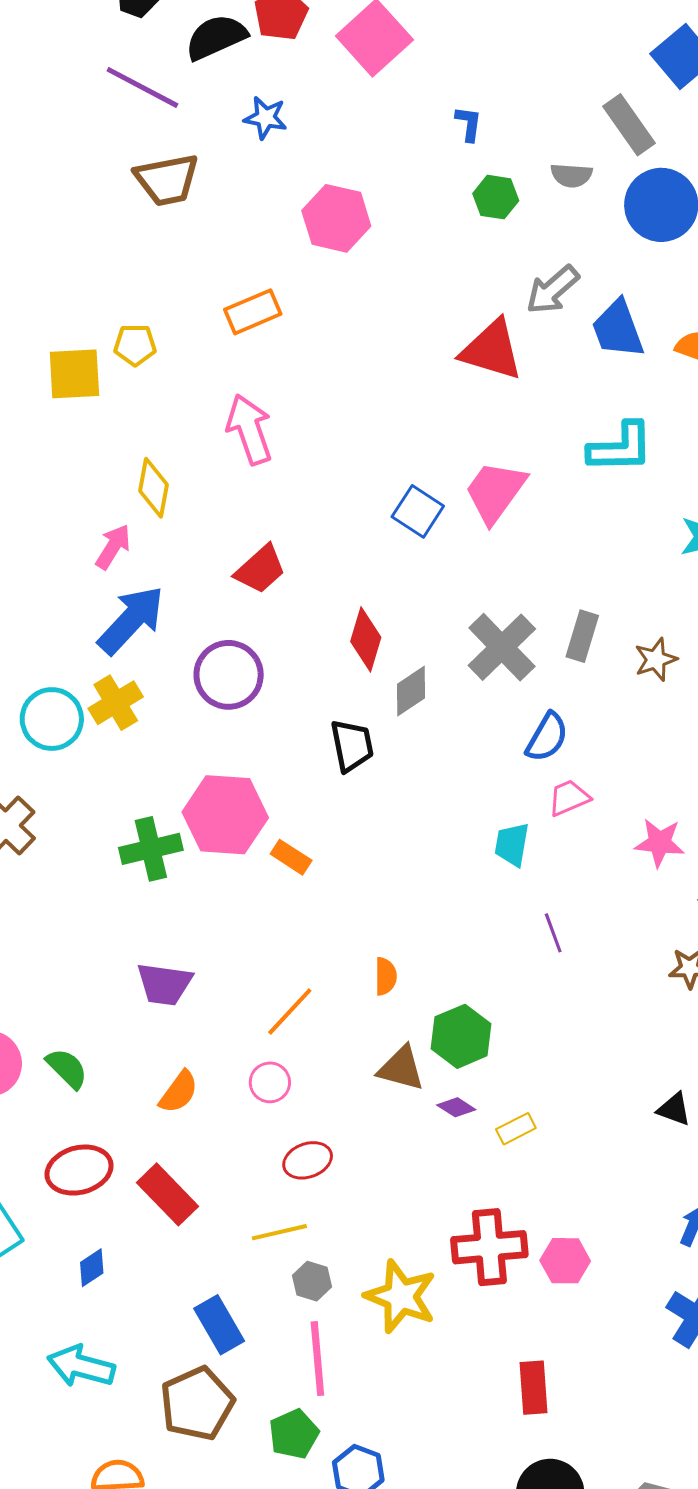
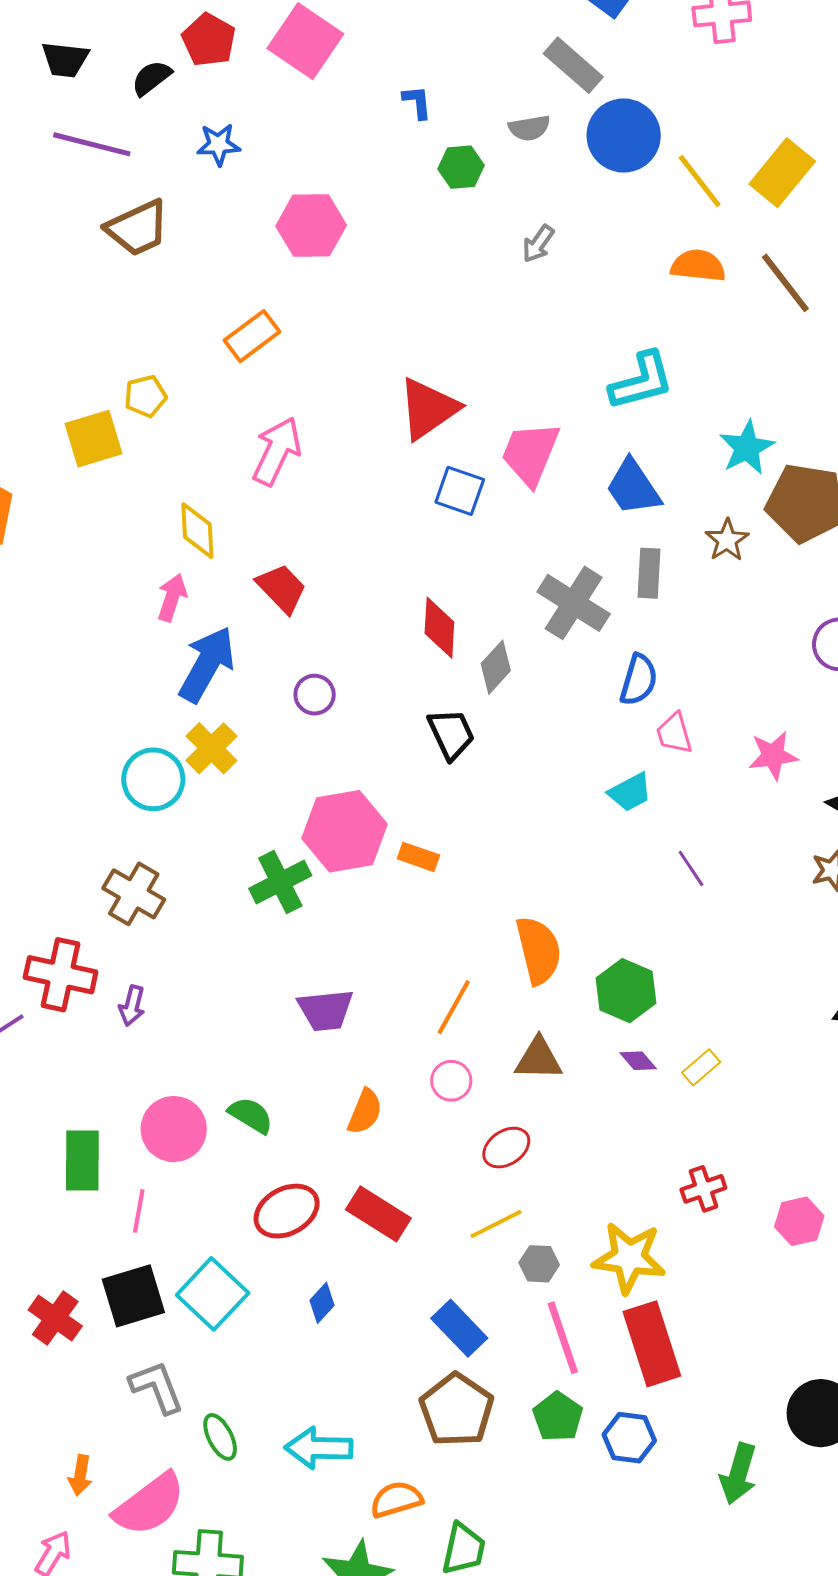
black semicircle: (216, 37) -> (151, 78), size x0.7
gray arrow: (553, 290) -> (538, 244), size x0.7
blue trapezoid: (618, 329) -> (633, 487), moved
red triangle: (492, 350) -> (428, 409), moved, turned -38
pink arrow: (249, 429) -> (277, 451), turned 58
red trapezoid: (260, 569) -> (282, 588), moved, turned -78
brown star: (656, 659) -> (727, 540), moved
purple circle: (229, 675) -> (315, 695), size x0.6
pink trapezoid: (569, 798) -> (674, 733), turned -69
cyan trapezoid: (512, 844) -> (630, 792), turned -114
orange semicircle: (386, 976) -> (539, 950), size x1.8
brown triangle: (401, 1068) -> (538, 1059), moved
purple diamond: (456, 1107) -> (638, 1061), turned 30
red cross: (489, 1247) -> (703, 1189), size x0.6
pink hexagon: (565, 1261) -> (799, 1221), moved
cyan arrow: (81, 1366) -> (319, 1448), moved
red rectangle: (533, 1388) -> (652, 1344), moved, size x1.5

